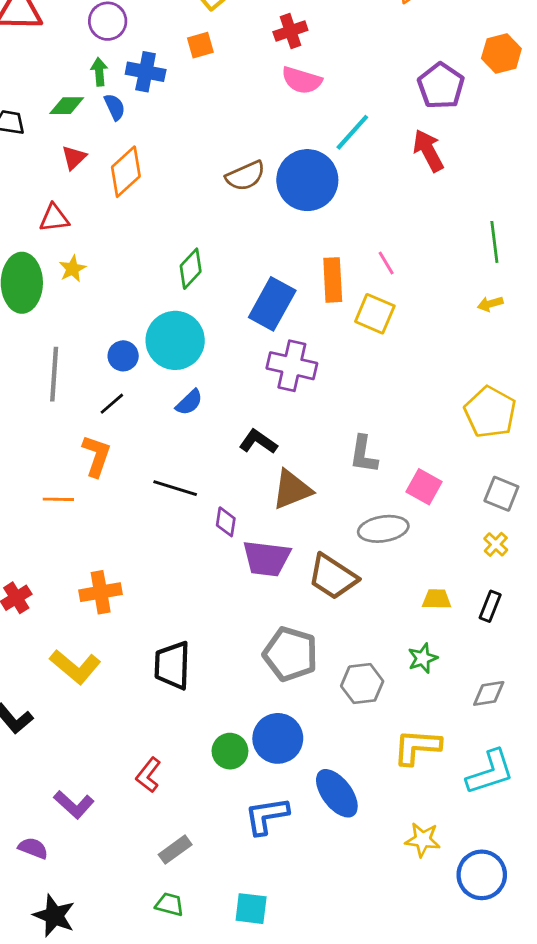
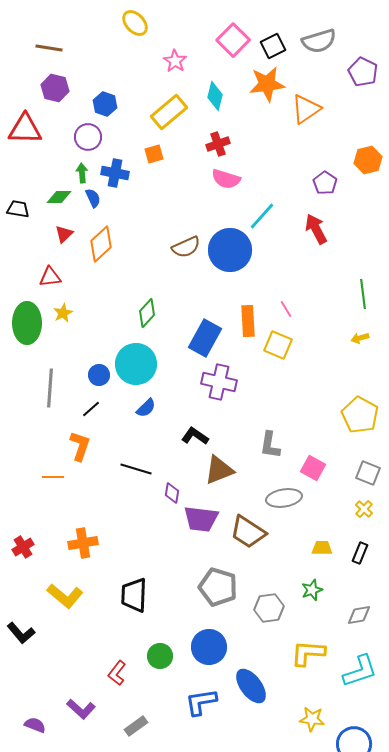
purple pentagon: (441, 86) -> (325, 183), size x0.7
green circle: (230, 751) -> (160, 656), moved
purple L-shape: (74, 805) -> (81, 709), moved

